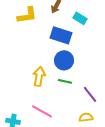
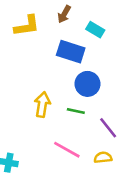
blue circle: (64, 60) -> (87, 84), moved
pink line: (42, 111) -> (67, 150), moved

